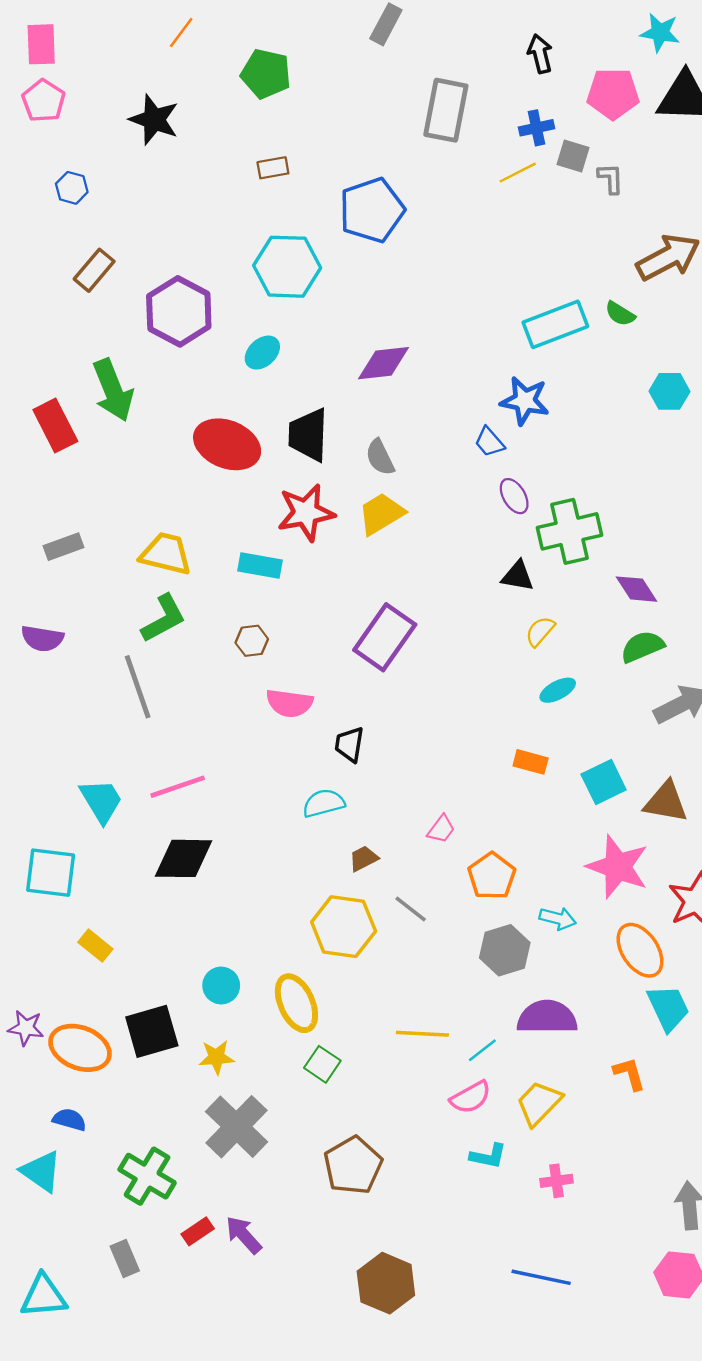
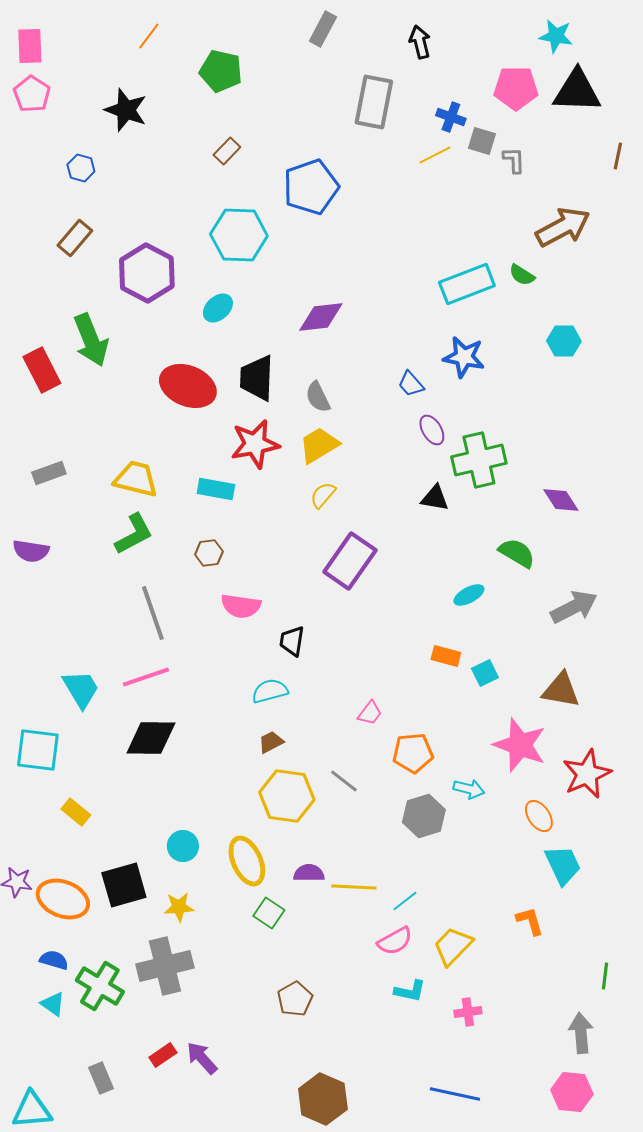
black arrow: (540, 54) -> (420, 42), moved
blue cross: (536, 128) -> (451, 117), turned 32
brown rectangle: (273, 168) -> (227, 151), turned -36
blue hexagon: (72, 188) -> (81, 168), moved
blue star: (525, 401) -> (464, 357), moved
purple diamond: (636, 589) -> (561, 500), moved
yellow semicircle: (540, 631) -> (323, 495), moved
purple rectangle: (385, 637) -> (350, 561), moved
green semicircle: (642, 647) -> (517, 553), moved, turned 54
gray line: (138, 687) -> (153, 613), moved
cyan square: (604, 782) -> (485, 673), moved, size x0.7
brown trapezoid: (364, 858) -> (271, 742), moved
orange pentagon: (492, 876) -> (413, 753), turned 30
orange ellipse: (640, 950) -> (539, 816), size x0.7
purple semicircle: (547, 1017) -> (309, 873), moved, size x0.6
gray cross: (236, 1127) -> (165, 966), moved, turned 32
brown pentagon: (353, 1166) -> (295, 999), size x0.7
cyan triangle: (41, 1171) -> (53, 1004), moved, size x0.7
green cross: (147, 1176) -> (100, 986), moved

